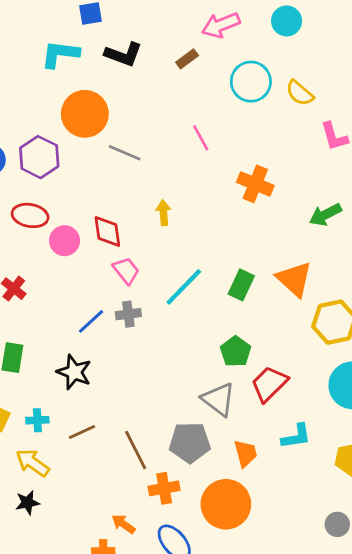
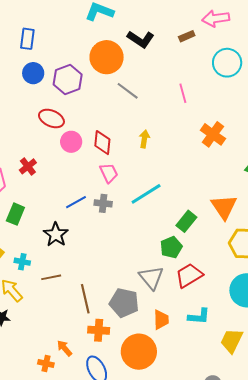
black L-shape: (123, 54) -> (141, 39), moved
green rectangle: (241, 285) -> (186, 221), moved

